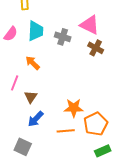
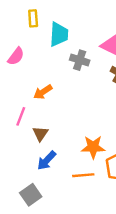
cyan trapezoid: (36, 31) -> (59, 34), moved
orange arrow: (33, 63) -> (43, 92), turned -77
gray square: (23, 147) -> (31, 195), turned 30

